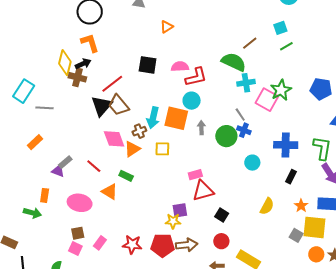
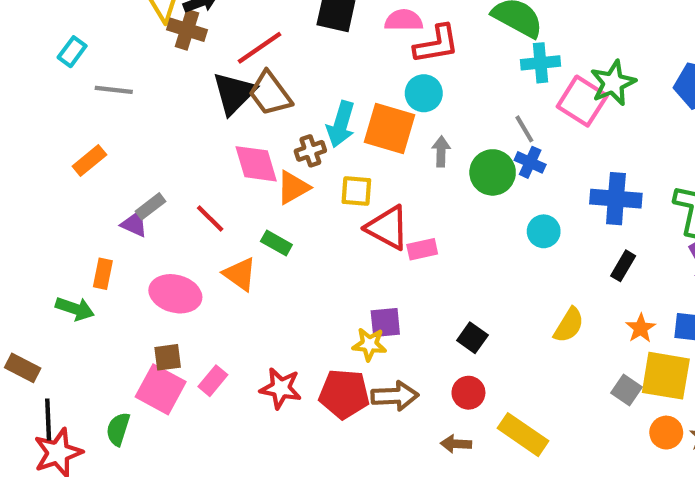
cyan rectangle: (24, 91) -> (72, 52), size x0.6
red triangle: (203, 191) -> (387, 228), moved, turned 40
pink square: (75, 248) -> (161, 389), size x1.6

